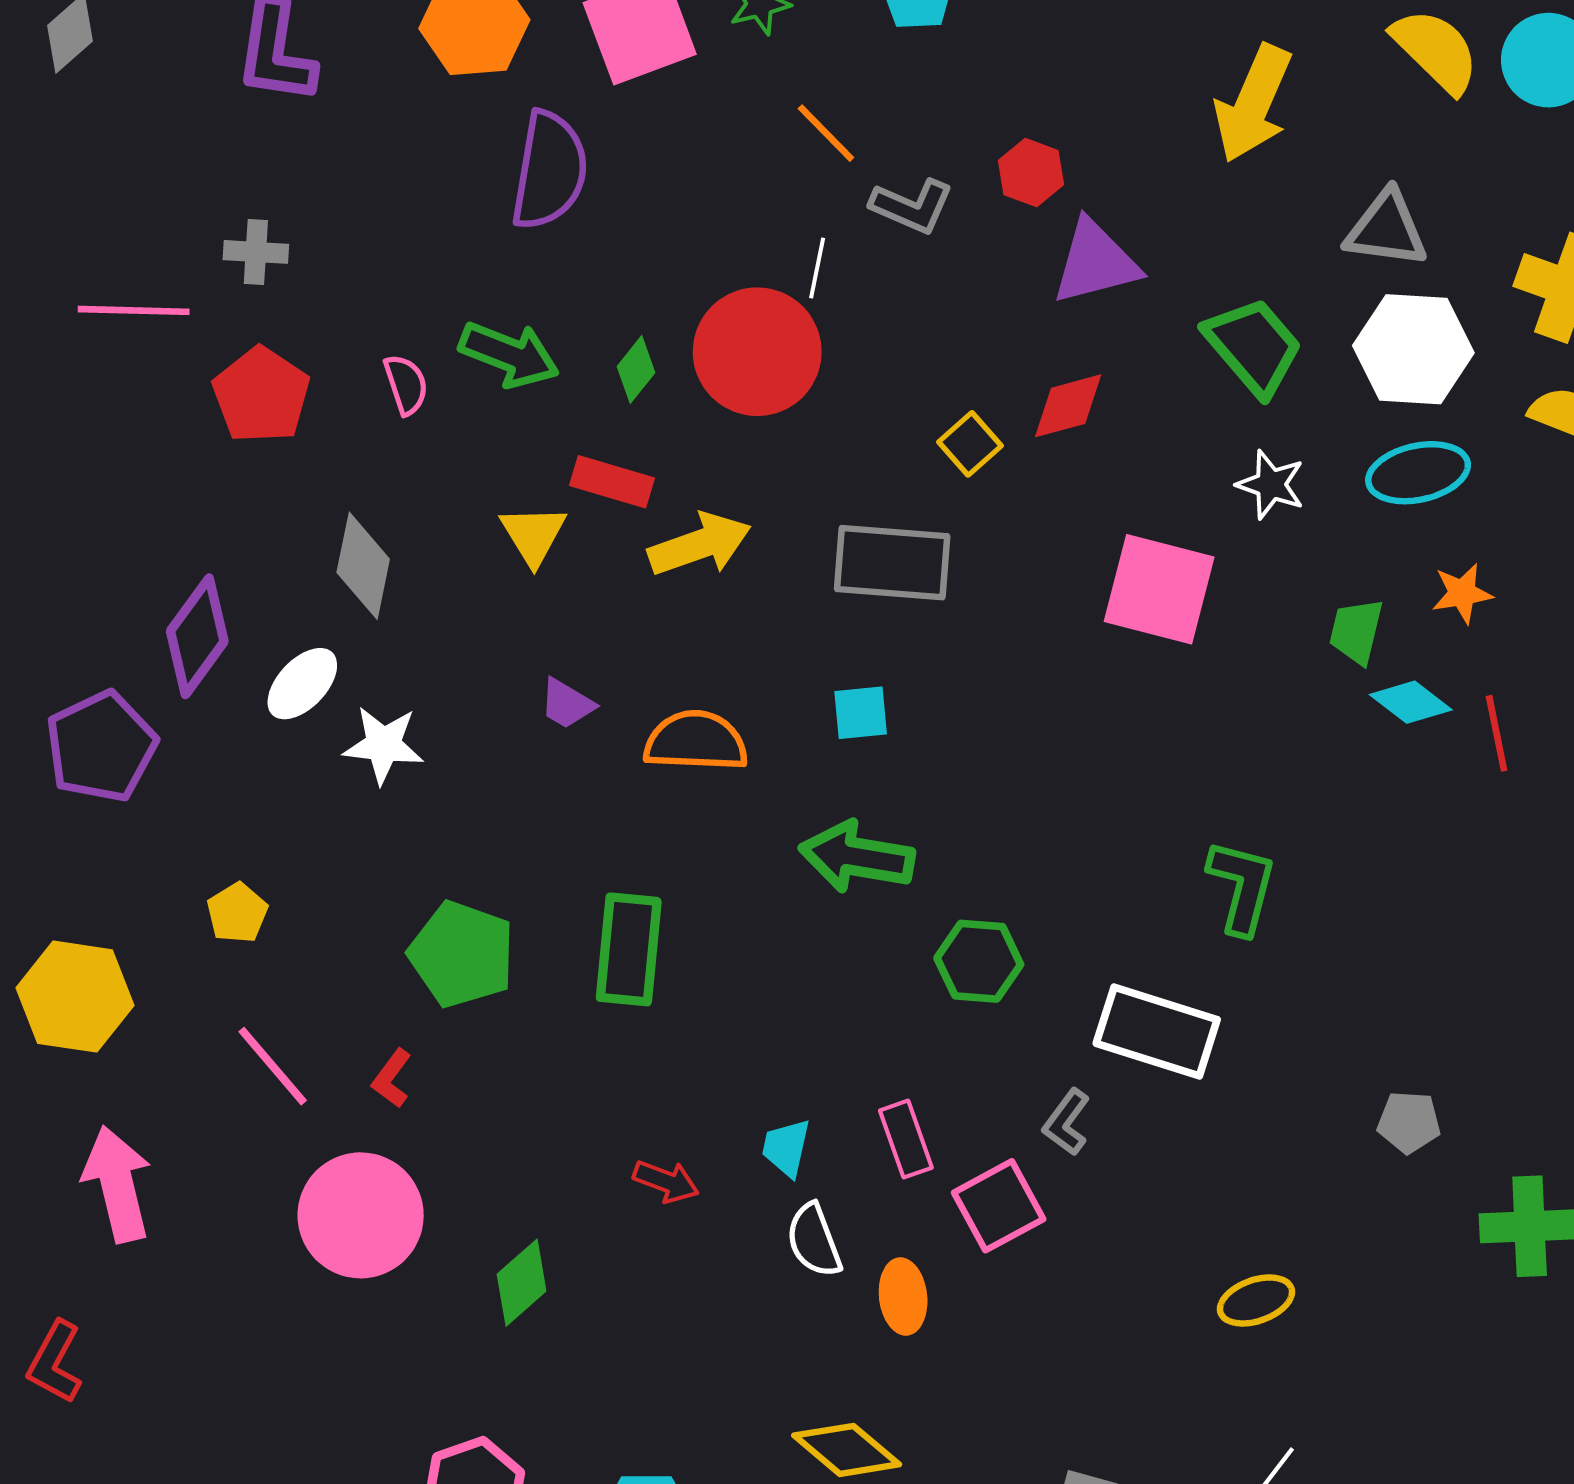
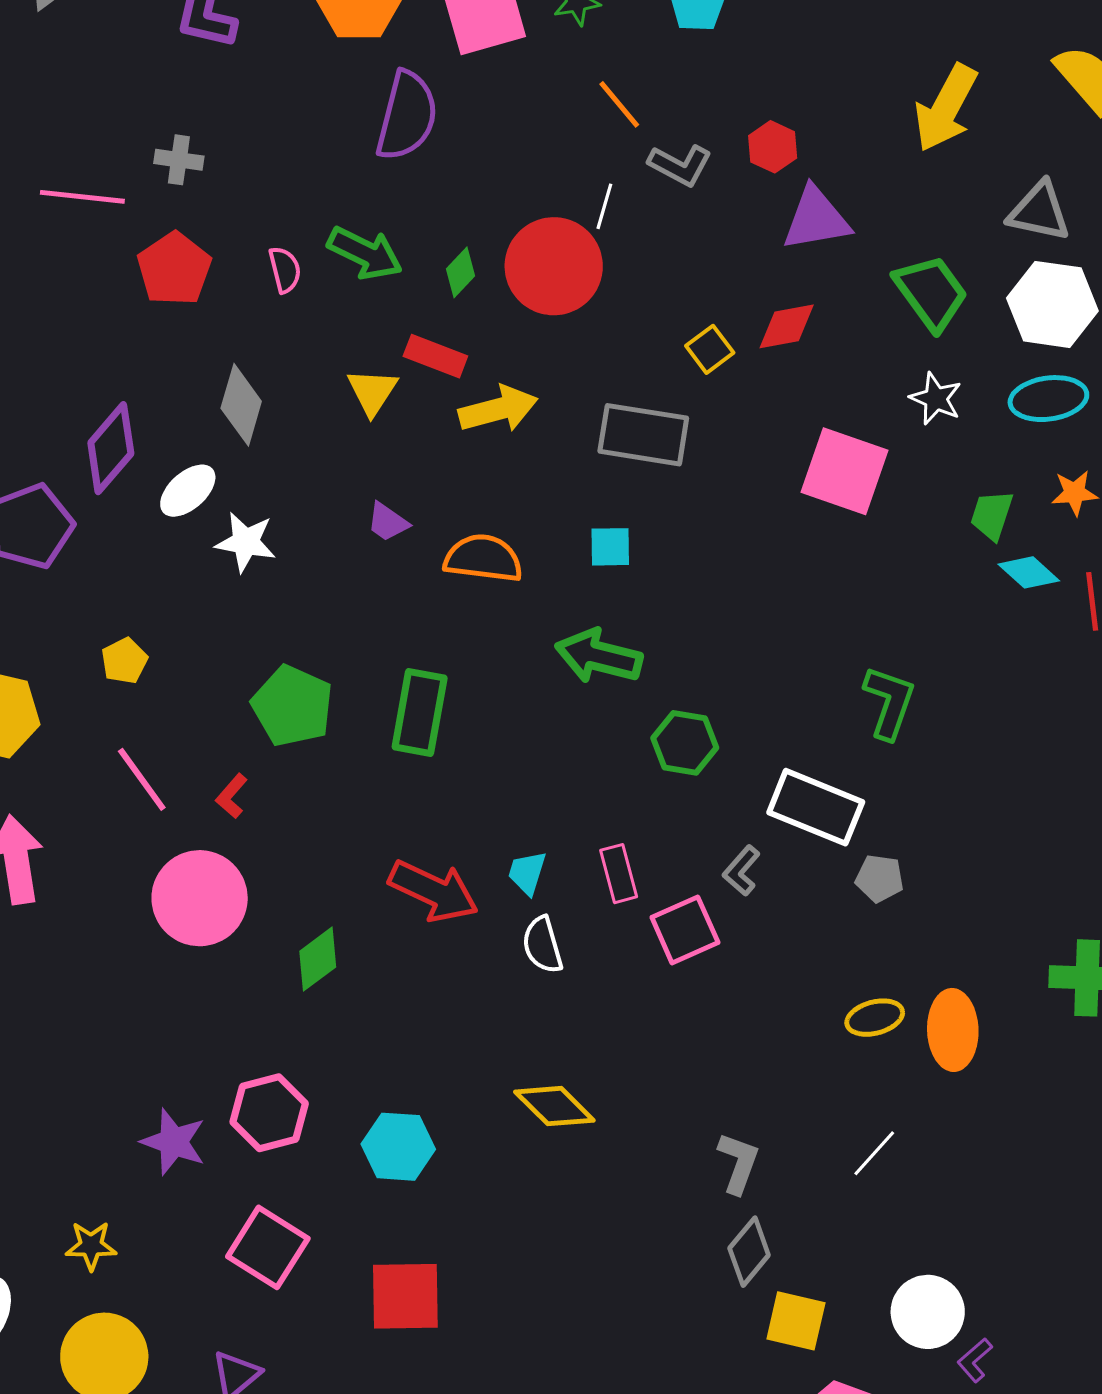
gray pentagon: (1409, 1122) -> (880, 878), moved
red arrow: (666, 1181) -> (434, 891), size x1.8
orange ellipse: (903, 1297) -> (953, 1030), moved, size x1.4

